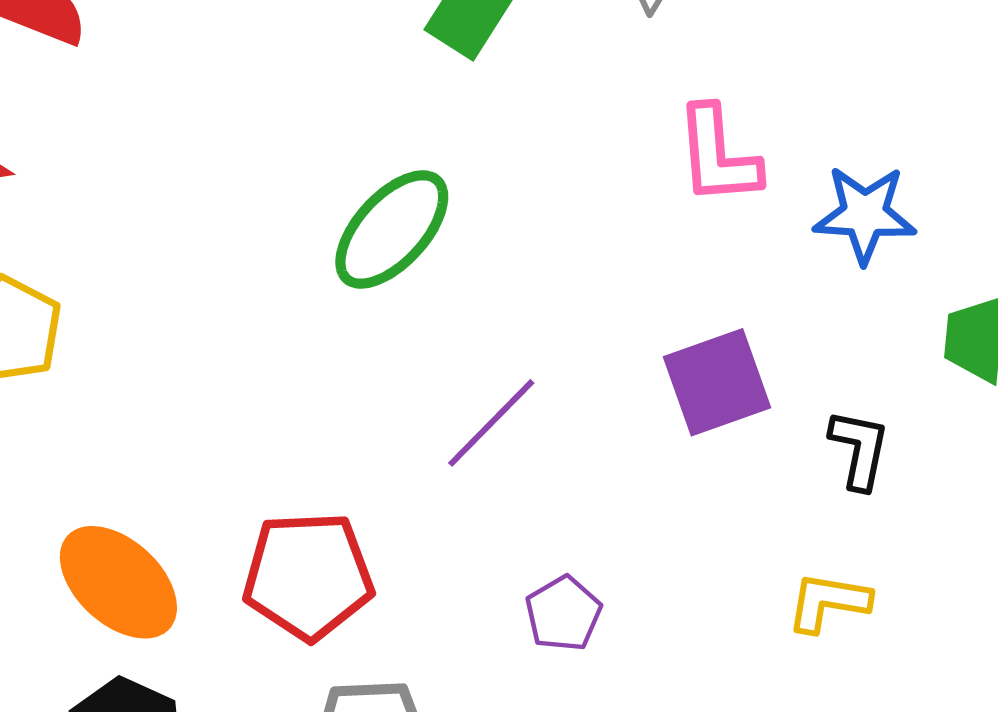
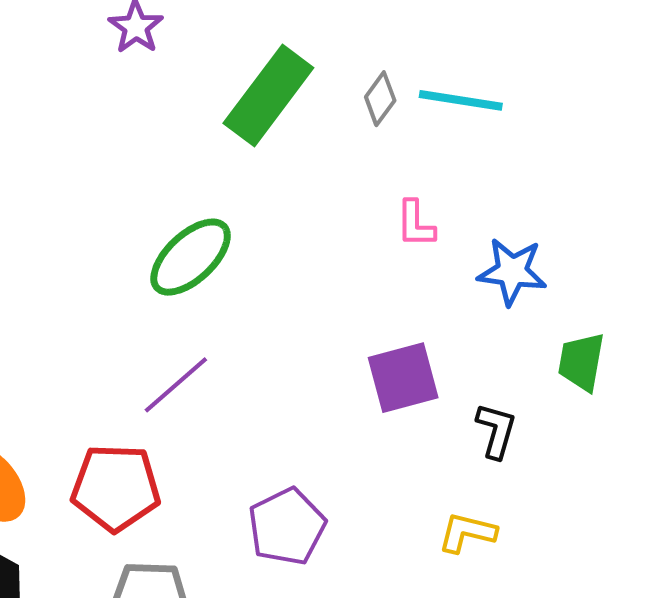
pink L-shape: (718, 156) -> (415, 224), size x0.7
purple line: (491, 423) -> (176, 385), moved
purple pentagon: (563, 614) -> (287, 527), size x1.5

